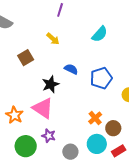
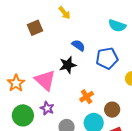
cyan semicircle: (100, 34) -> (117, 26), moved, turned 60
black star: (51, 84) -> (68, 65), moved
orange cross: (95, 118) -> (87, 97), moved

